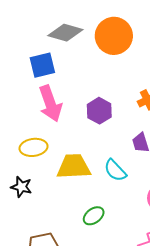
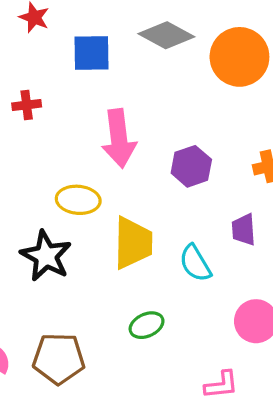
blue square: (42, 65) -> (91, 53), moved
yellow trapezoid: (74, 167) -> (133, 243), turned 81
black star: (21, 187) -> (46, 256), size x1.5

